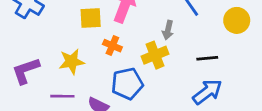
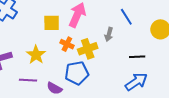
yellow cross: (155, 55) -> (88, 49), moved
yellow star: (72, 62) -> (36, 55), turned -30

